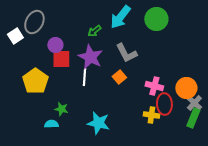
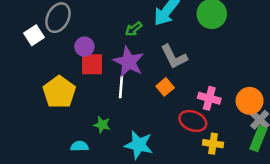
red ellipse: (164, 104) -> (193, 121), moved, turned -65
green star: (61, 109) -> (102, 125), moved
yellow cross: (151, 115) -> (213, 144), moved

